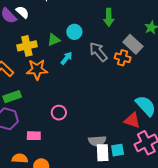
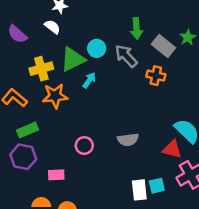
white semicircle: (22, 12) -> (52, 27), moved
green triangle: (54, 40) -> (73, 59), size x1.6
gray rectangle: (133, 44) -> (163, 46), moved
gray arrow: (98, 52) -> (126, 56), moved
gray semicircle: (97, 141) -> (128, 140), moved

